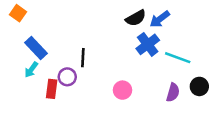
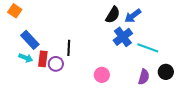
black semicircle: (136, 18) -> (113, 15), turned -30
cyan arrow: (31, 70) -> (26, 58), turned -104
red rectangle: (52, 89) -> (43, 59), moved

